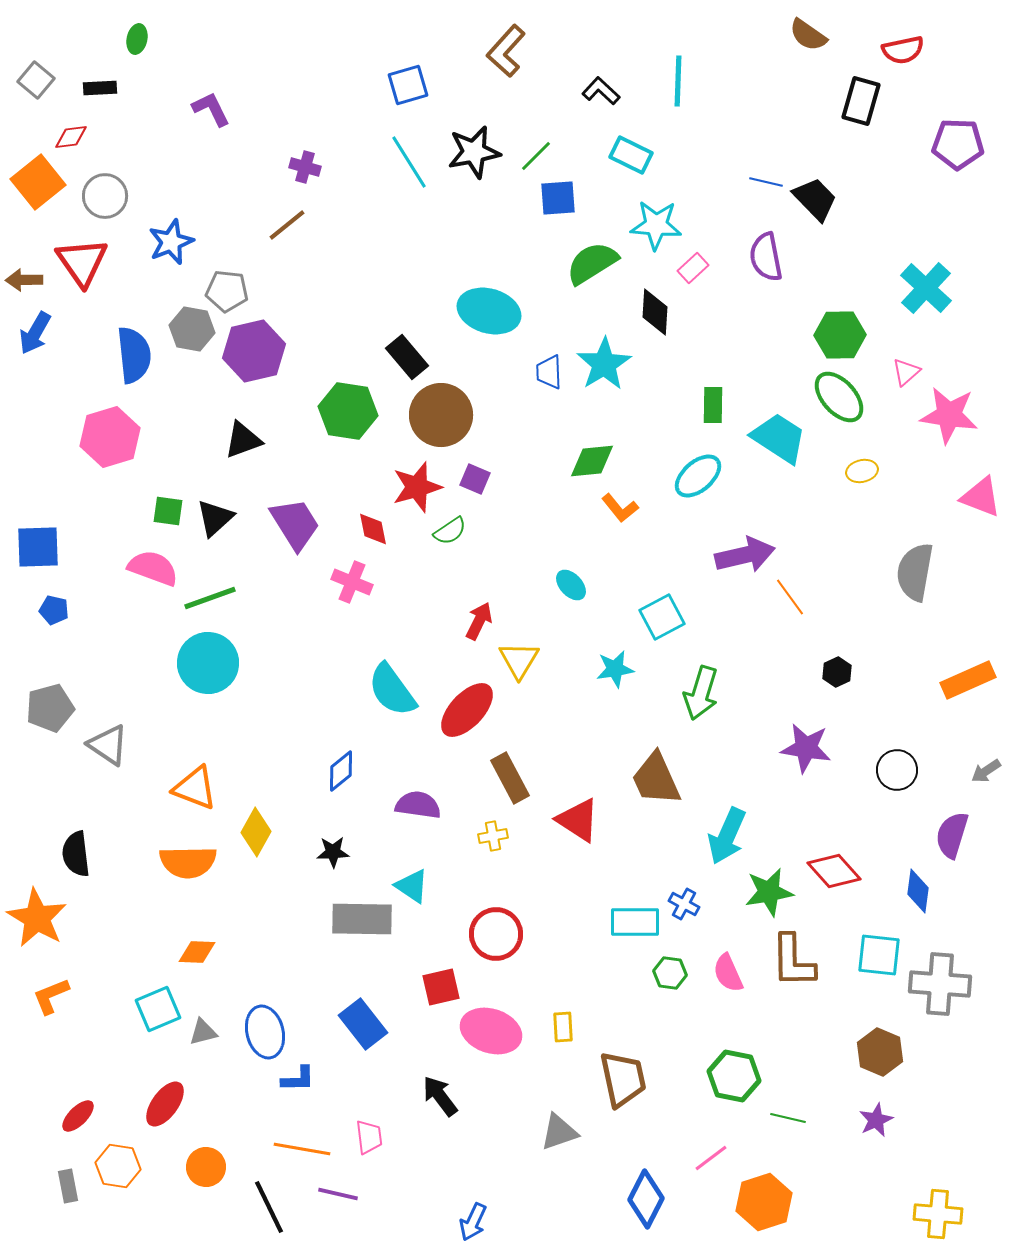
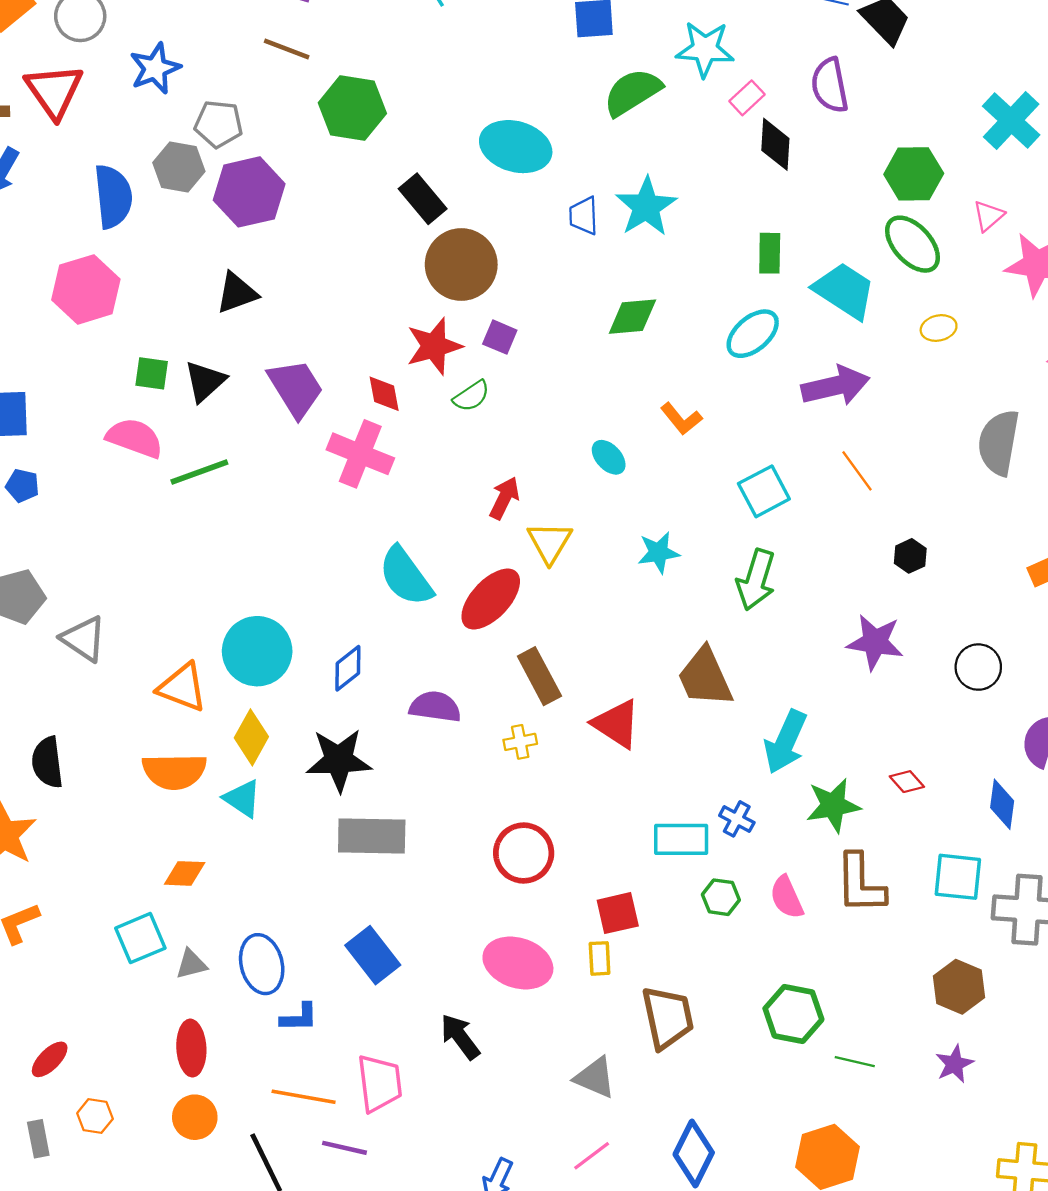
brown line: (287, 225) -> (287, 49), turned 60
black diamond: (655, 312) -> (775, 144), moved
green hexagon: (348, 411) -> (352, 108), moved
orange L-shape: (620, 508) -> (681, 419), moved
purple arrow: (745, 555) -> (835, 386), moved
pink cross: (352, 582) -> (360, 454), size x1.4
cyan square: (662, 617) -> (764, 491), moved
cyan circle: (208, 663) -> (257, 651), moved
black star: (333, 852) -> (339, 760), size x1.8
red diamond: (834, 871) -> (907, 782), size x0.6
cyan triangle: (412, 886) -> (242, 799), moved
red square: (441, 987) -> (618, 913), moved
red ellipse: (165, 1104) -> (191, 1048), moved, turned -39
gray triangle: (559, 1132) -> (595, 1078), turned 42
pink trapezoid: (369, 1137) -> (380, 1083), size x1.5
pink line: (711, 1158) -> (592, 1156), moved
orange hexagon: (118, 1166) -> (95, 1116), size x0.7

